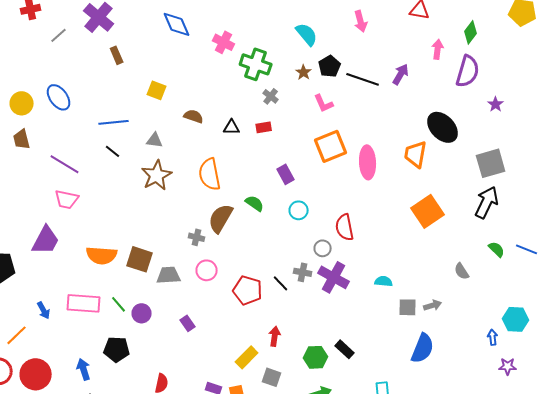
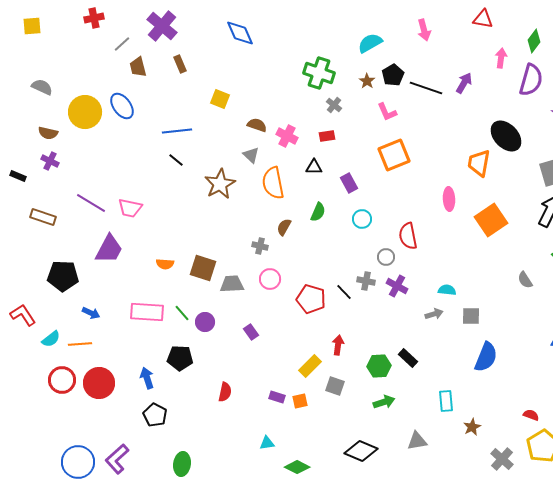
cyan semicircle: (307, 34) -> (370, 43), turned -80
pink cross: (224, 42) -> (287, 136), moved
yellow circle: (22, 103) -> (85, 112), size x1.4
black triangle: (232, 127) -> (314, 167), moved
brown trapezoid: (22, 139) -> (138, 67), moved
gray triangle: (155, 140) -> (251, 155), moved, turned 36
pink ellipse: (368, 162) -> (449, 199), moved, size x0.7
purple line: (65, 164) -> (91, 203), moved
green semicircle: (255, 203) -> (318, 212), turned 78
brown semicircle: (221, 218) -> (284, 227), size x0.6
orange semicircle: (102, 255) -> (165, 264), size x0.6
purple cross: (334, 277) -> (397, 286), size x0.7
gray arrow: (433, 305) -> (434, 314), moved
blue arrow: (44, 310) -> (91, 313), moved, turned -36
orange line: (17, 335) -> (80, 344), turned 40

